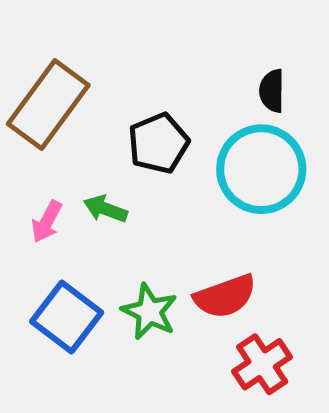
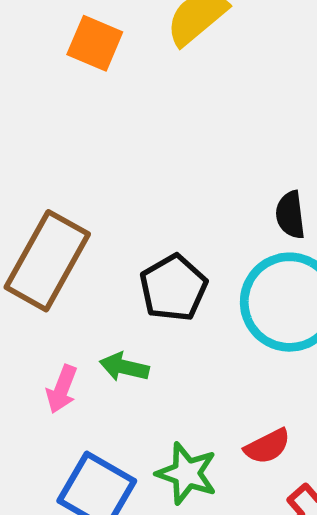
red semicircle: (225, 296) -> (267, 446), size x0.7

